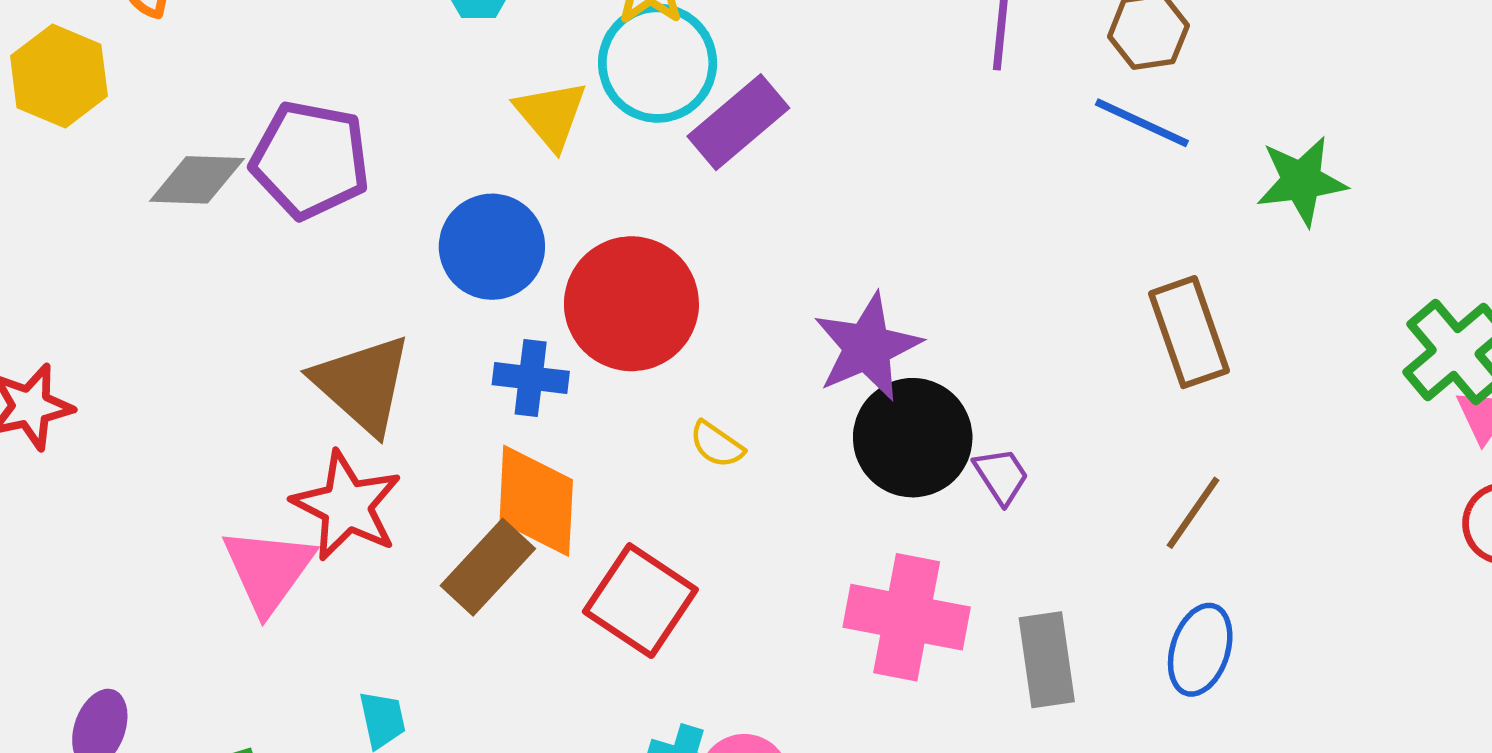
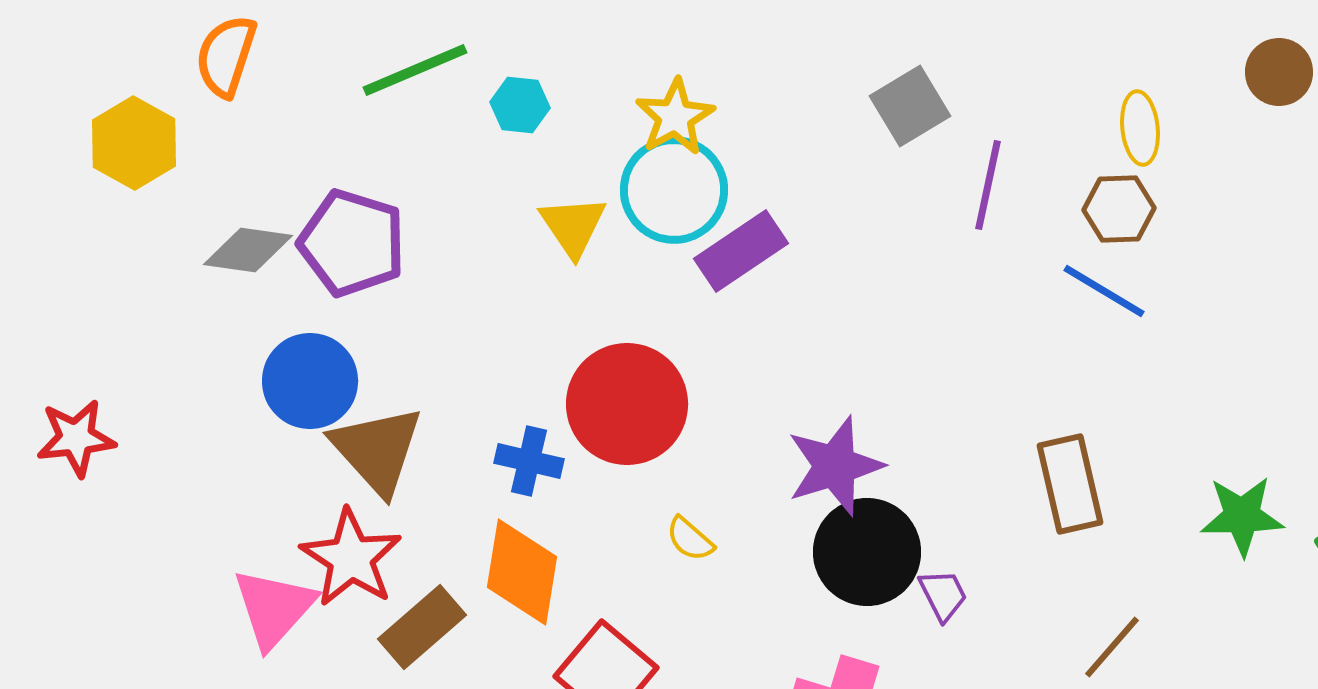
green star: (1301, 181) -> (1242, 516), moved
blue circle: (492, 247) -> (310, 381), moved
brown rectangle: (1189, 332) -> (1070, 484), moved
brown rectangle: (488, 567) -> (422, 627), moved

